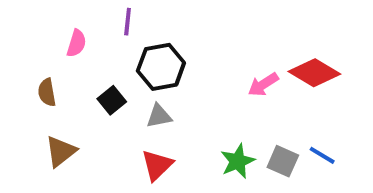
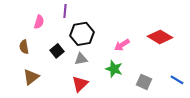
pink arrow: (263, 85) -> (122, 45), moved
blue line: (322, 155) -> (177, 80), moved
green star: (238, 161) -> (114, 69), moved, turned -30

